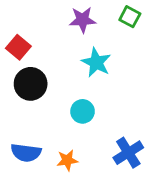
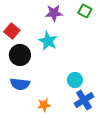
cyan star: (96, 62) -> (48, 41), moved
cyan circle: (83, 111) -> (75, 80), moved
blue semicircle: (26, 153) -> (20, 84), moved

